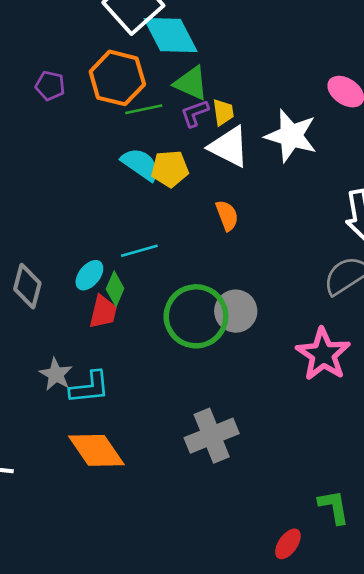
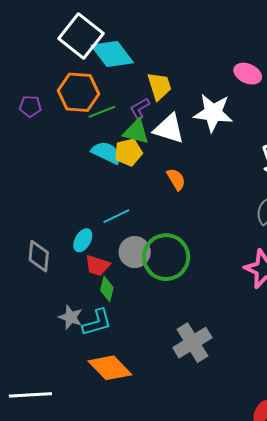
green triangle: (191, 83) -> (136, 132), moved
yellow trapezoid: (223, 112) -> (159, 86), moved, size x1.4
green diamond: (115, 289) -> (107, 289), moved
gray circle: (236, 311) -> (135, 252), moved
red trapezoid: (103, 312) -> (97, 265), turned 104

